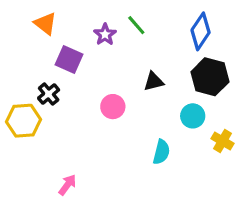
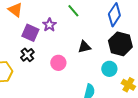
purple star: (105, 34) -> (49, 25), moved
black cross: (49, 94) -> (27, 55), moved

